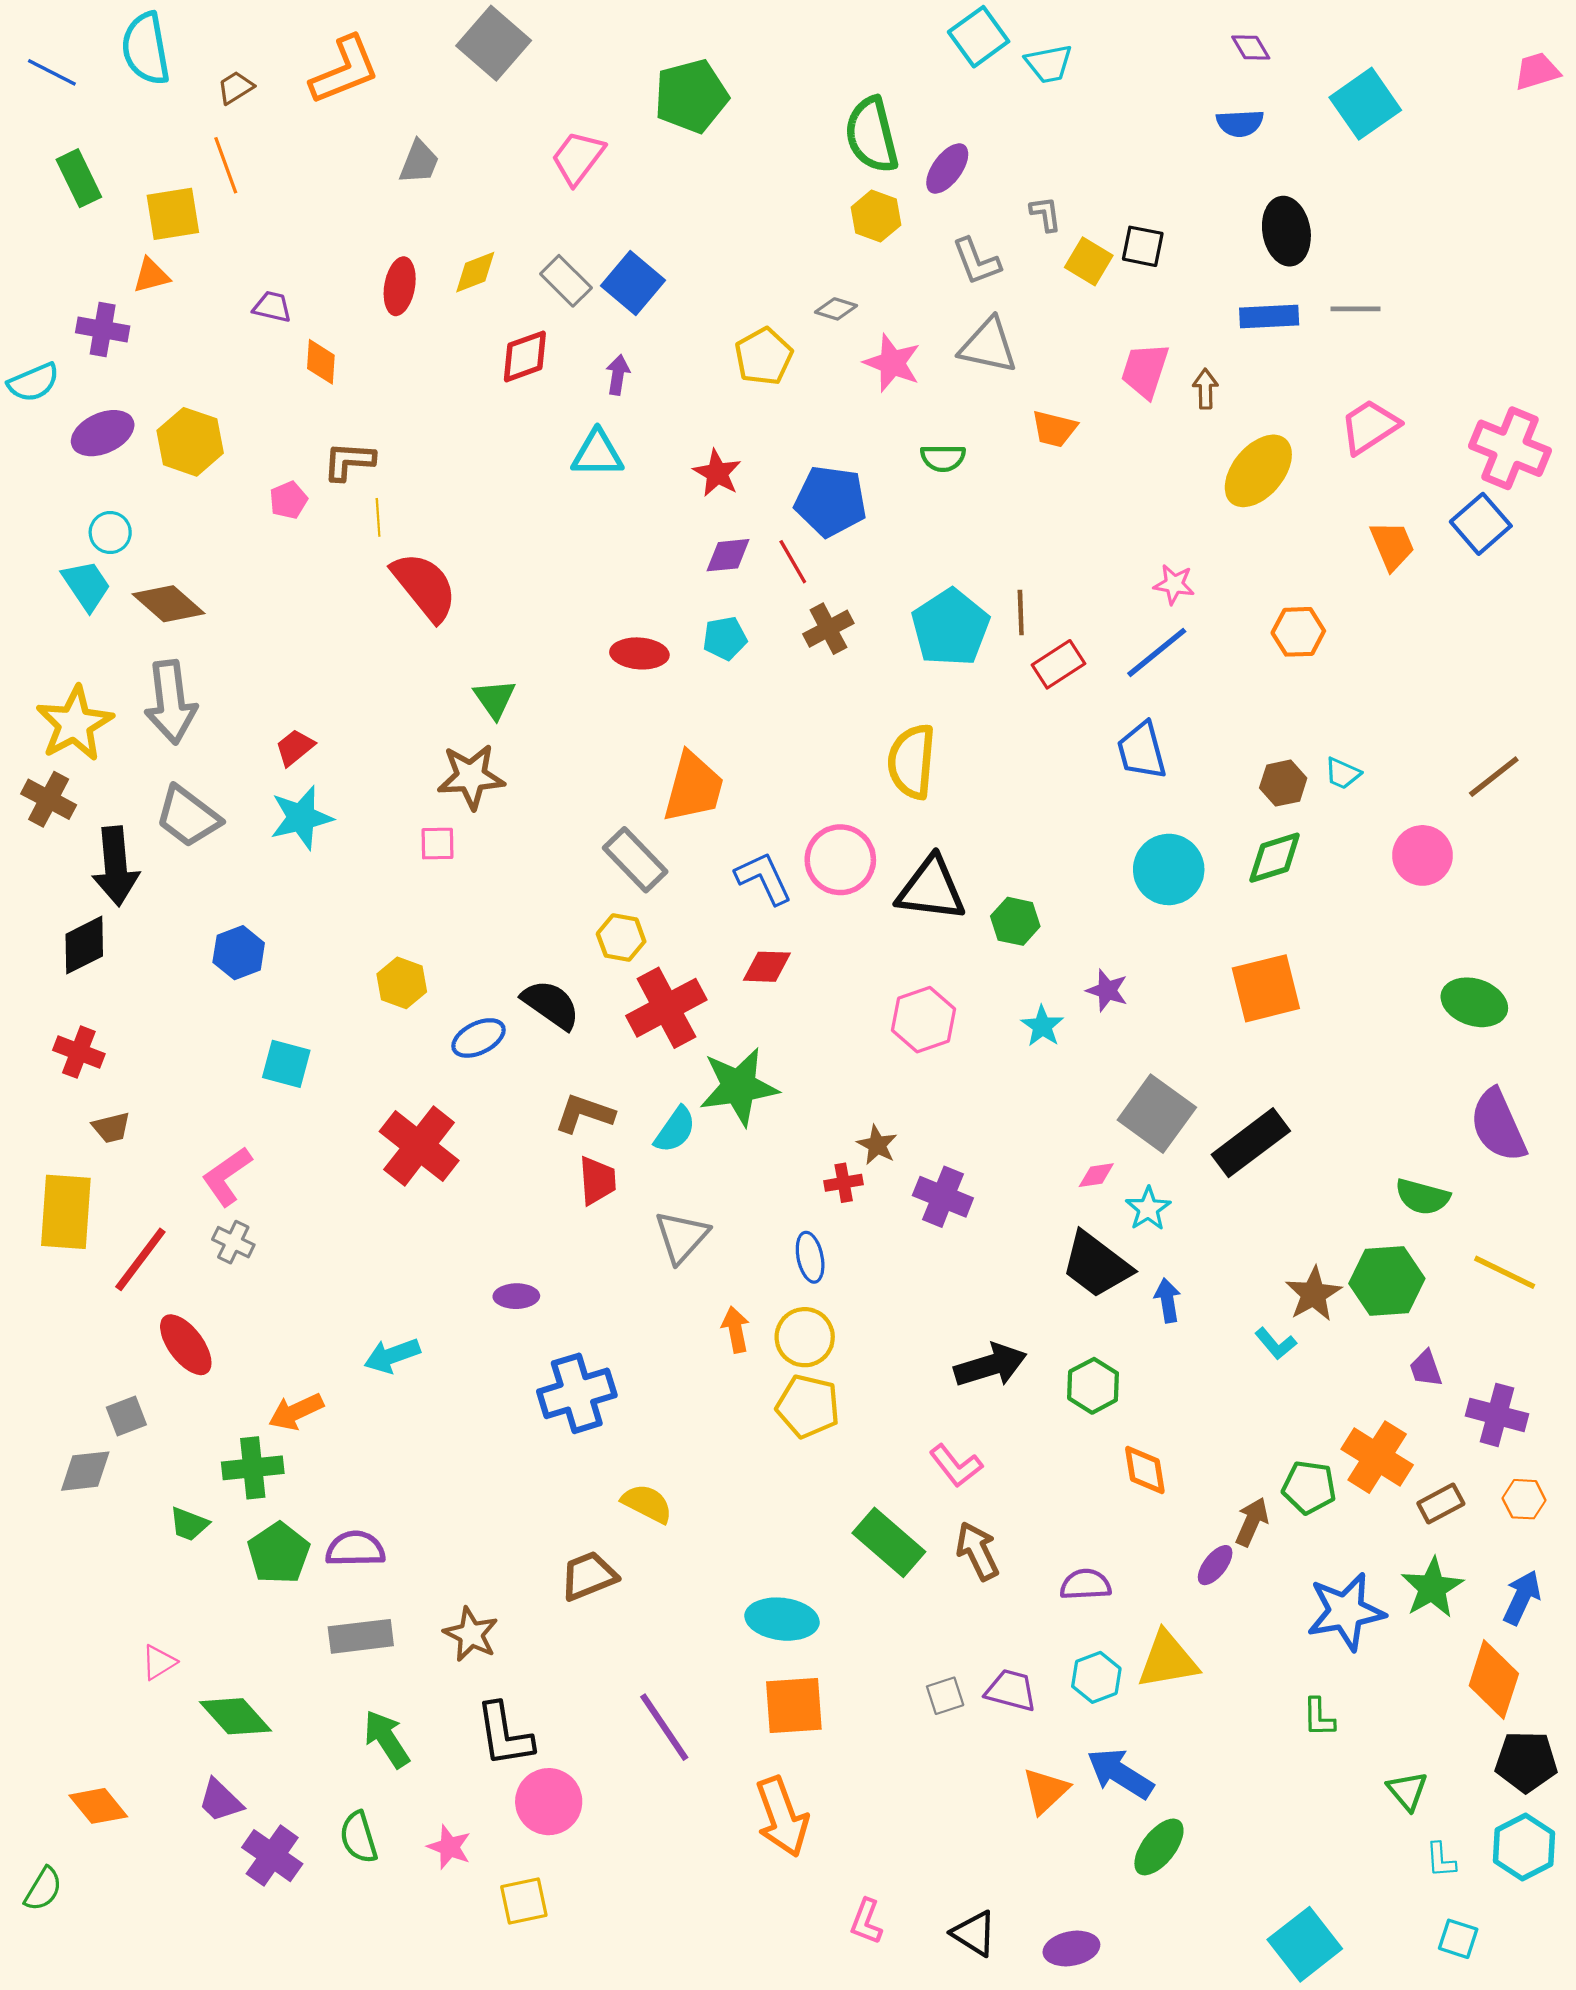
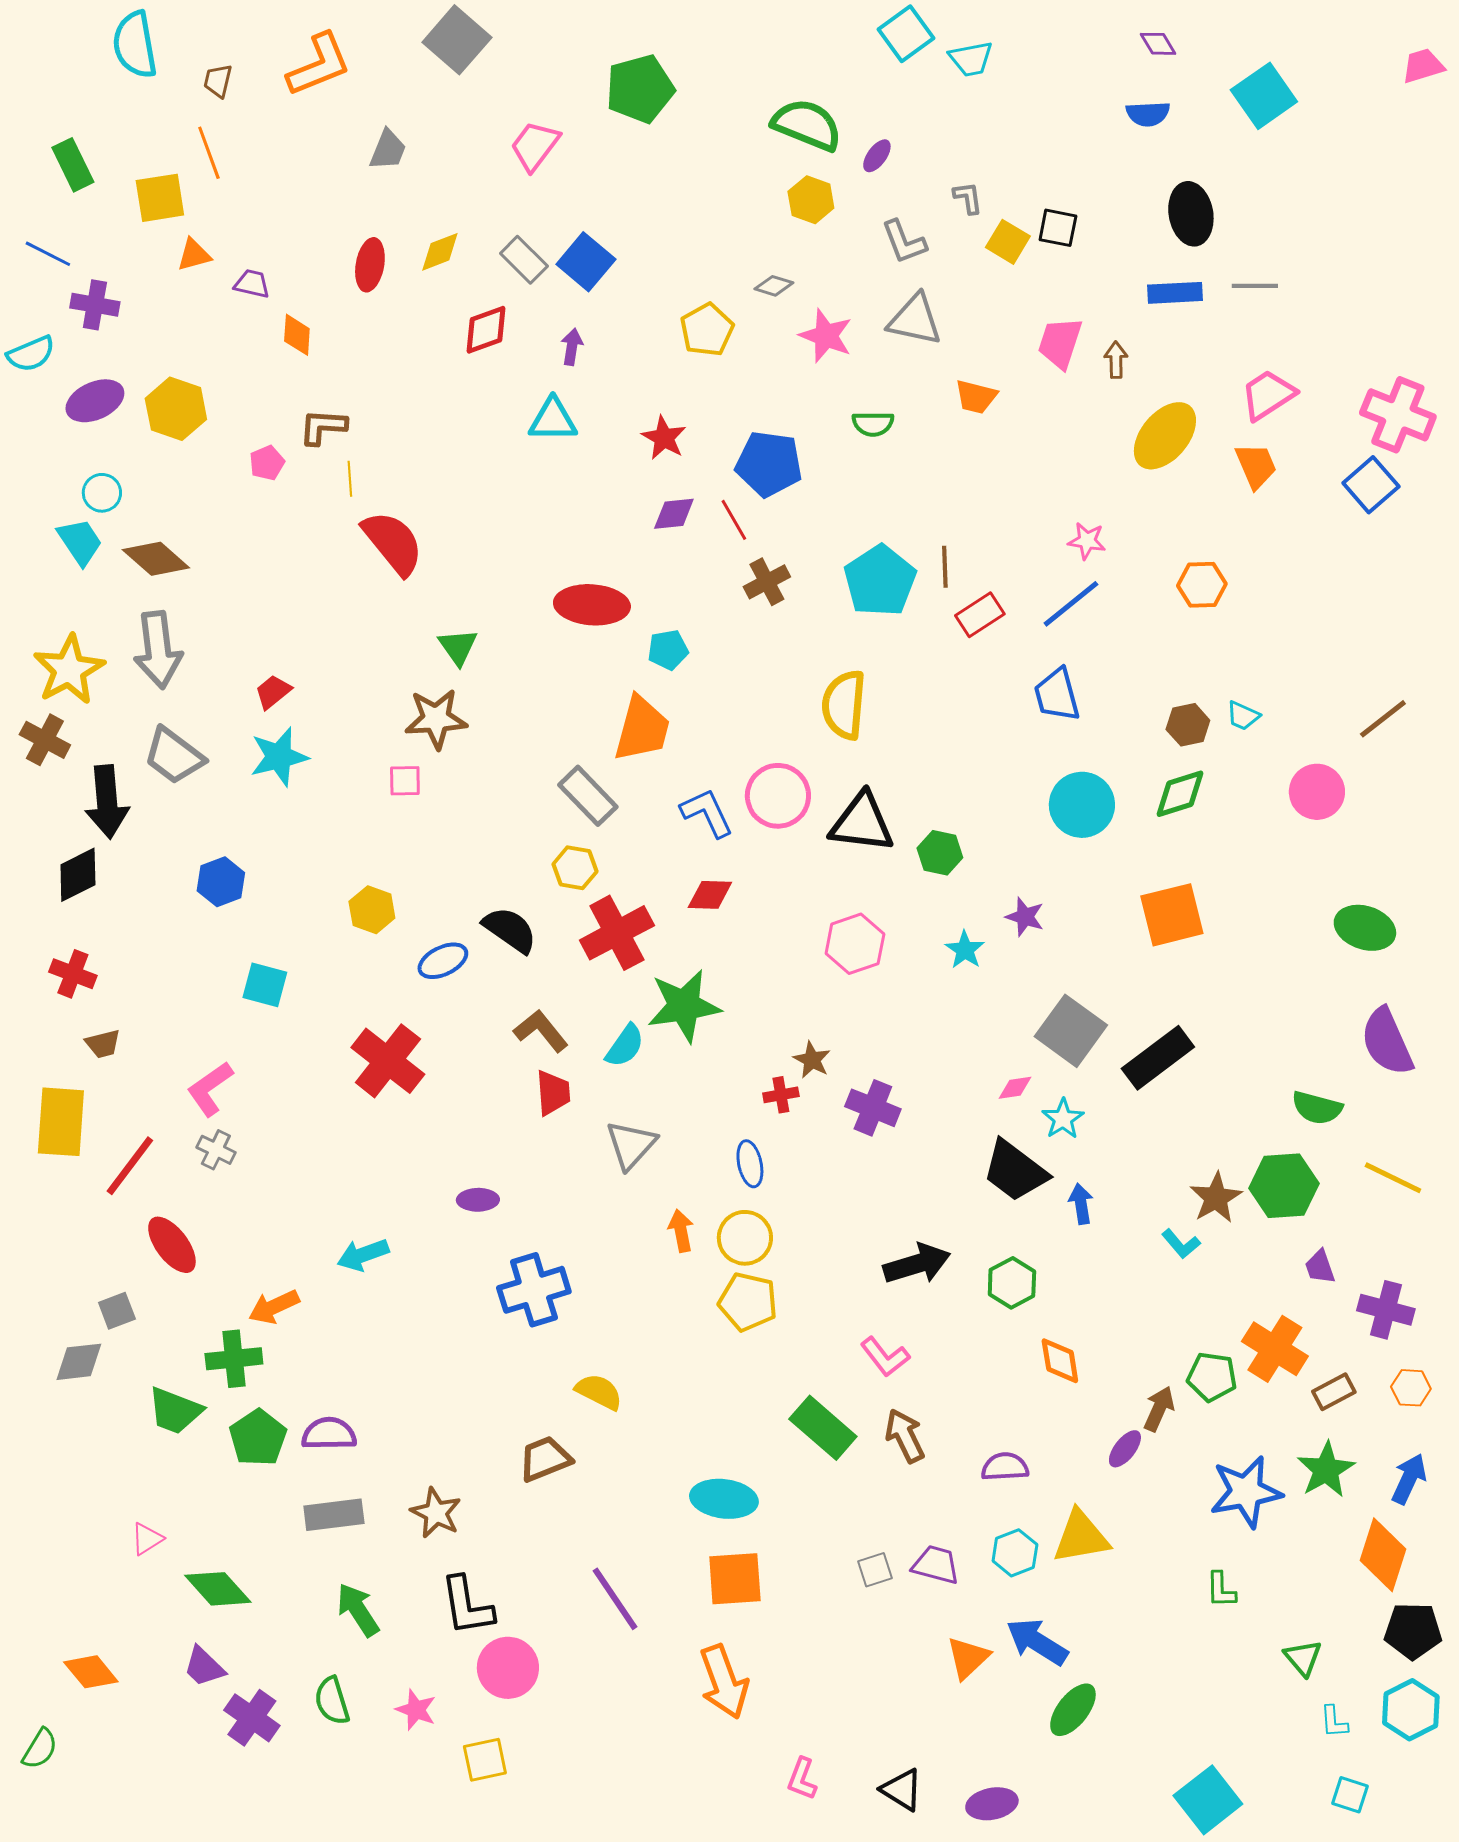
blue line: (52, 72) -> (48, 254), moved
brown trapezoid: (235, 87) -> (218, 81), turned -45
green semicircle: (872, 135) -> (807, 125), turned 126
purple ellipse: (947, 168) -> (877, 156), size x0.7
orange triangle: (151, 275) -> (194, 255), moved
orange trapezoid: (1392, 545) -> (1256, 466), moved
cyan pentagon: (725, 638) -> (668, 650), moved
red ellipse: (639, 653) -> (592, 605), size x1.4
brown L-shape: (584, 1114) -> (541, 1031), turned 32
green trapezoid: (189, 1524) -> (175, 1411), size x1.5

